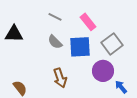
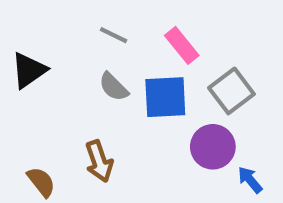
black triangle: (14, 34) -> (29, 70), turned -36
brown arrow: (60, 78) -> (99, 161), moved

